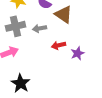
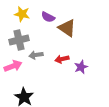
gray arrow: (40, 28) -> (36, 55), moved

